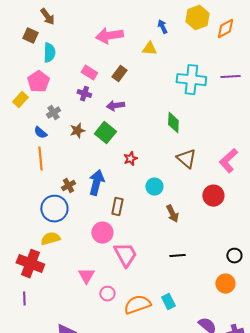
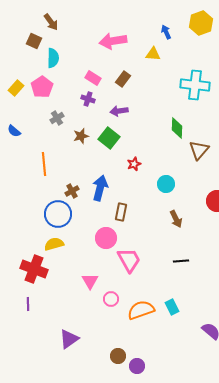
yellow rectangle: (20, 100) -> (16, 88), moved
blue semicircle: (40, 133) -> (14, 131), moved
brown triangle: (186, 159) -> (199, 150), moved, turned 30
cyan circle: (154, 187) -> (166, 184), moved

